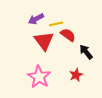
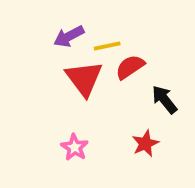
red semicircle: (68, 35) -> (130, 67), turned -70
pink star: (39, 77) -> (75, 147), size x0.6

